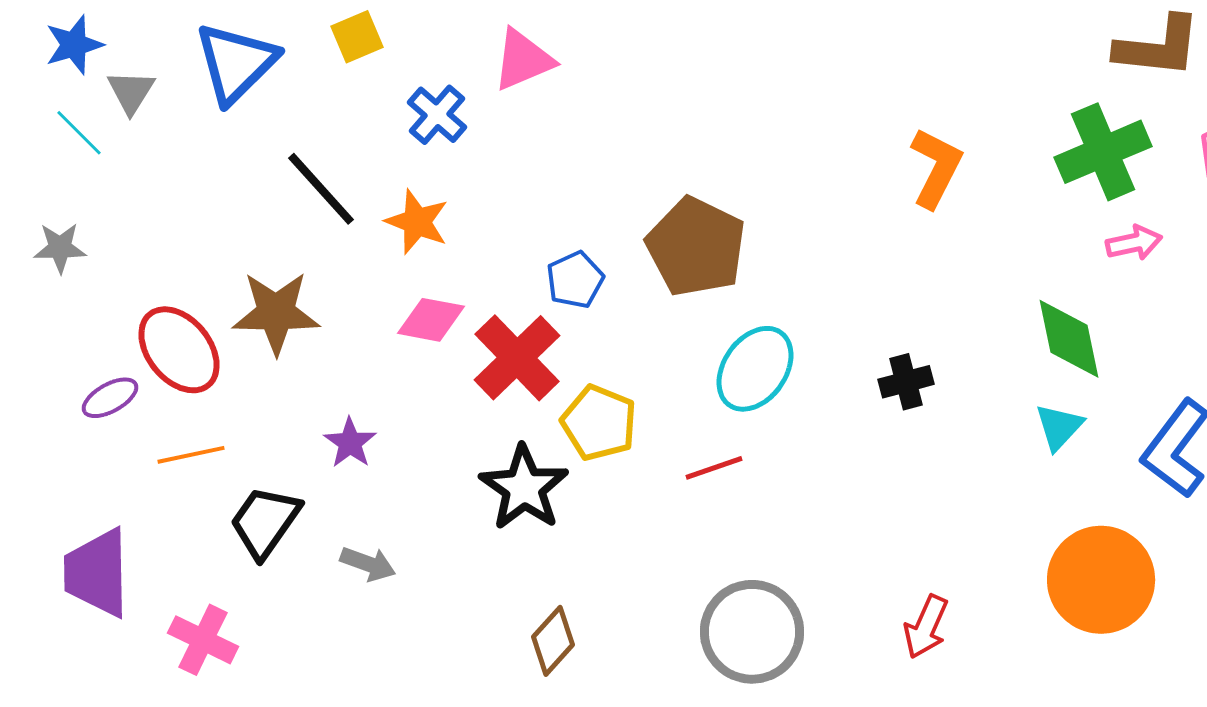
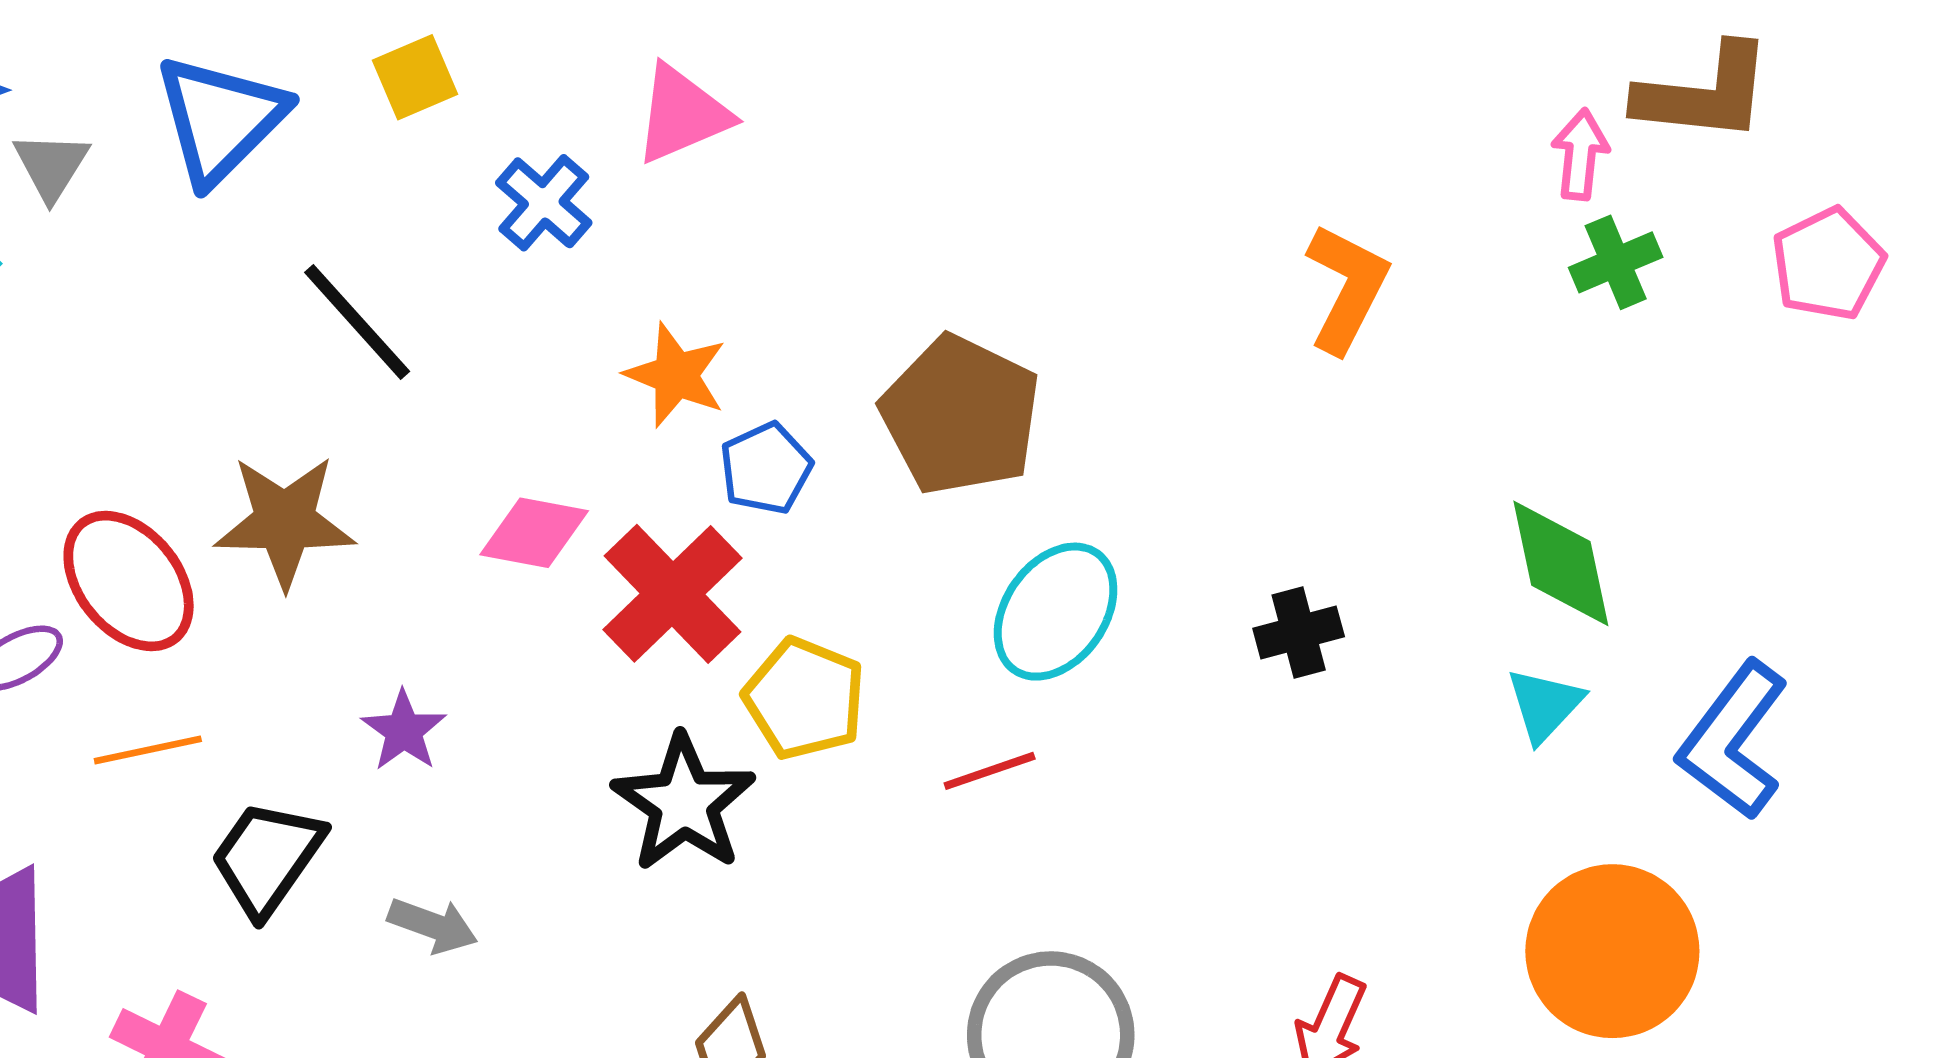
green cross: (1103, 152) -> (1616, 262), size x0.6
orange star: (417, 222) -> (676, 375), moved
pink arrow: (1134, 243) -> (1580, 155), moved, turned -72

